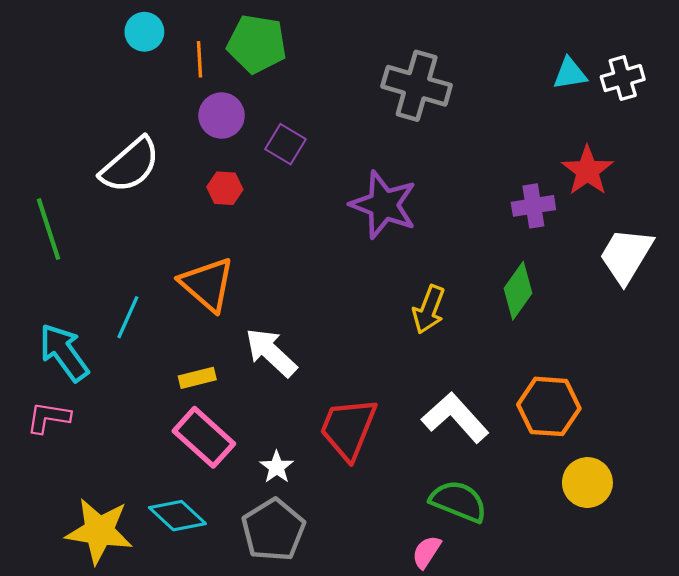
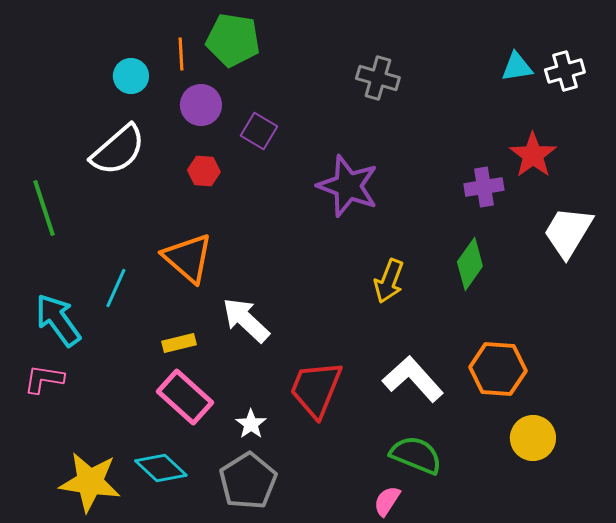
cyan circle: (144, 32) -> (131, 76), moved
gray cross: (417, 86) -> (378, 78), size x0.7

